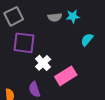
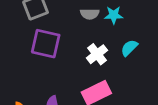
white cross: (43, 63) -> (97, 54), moved

